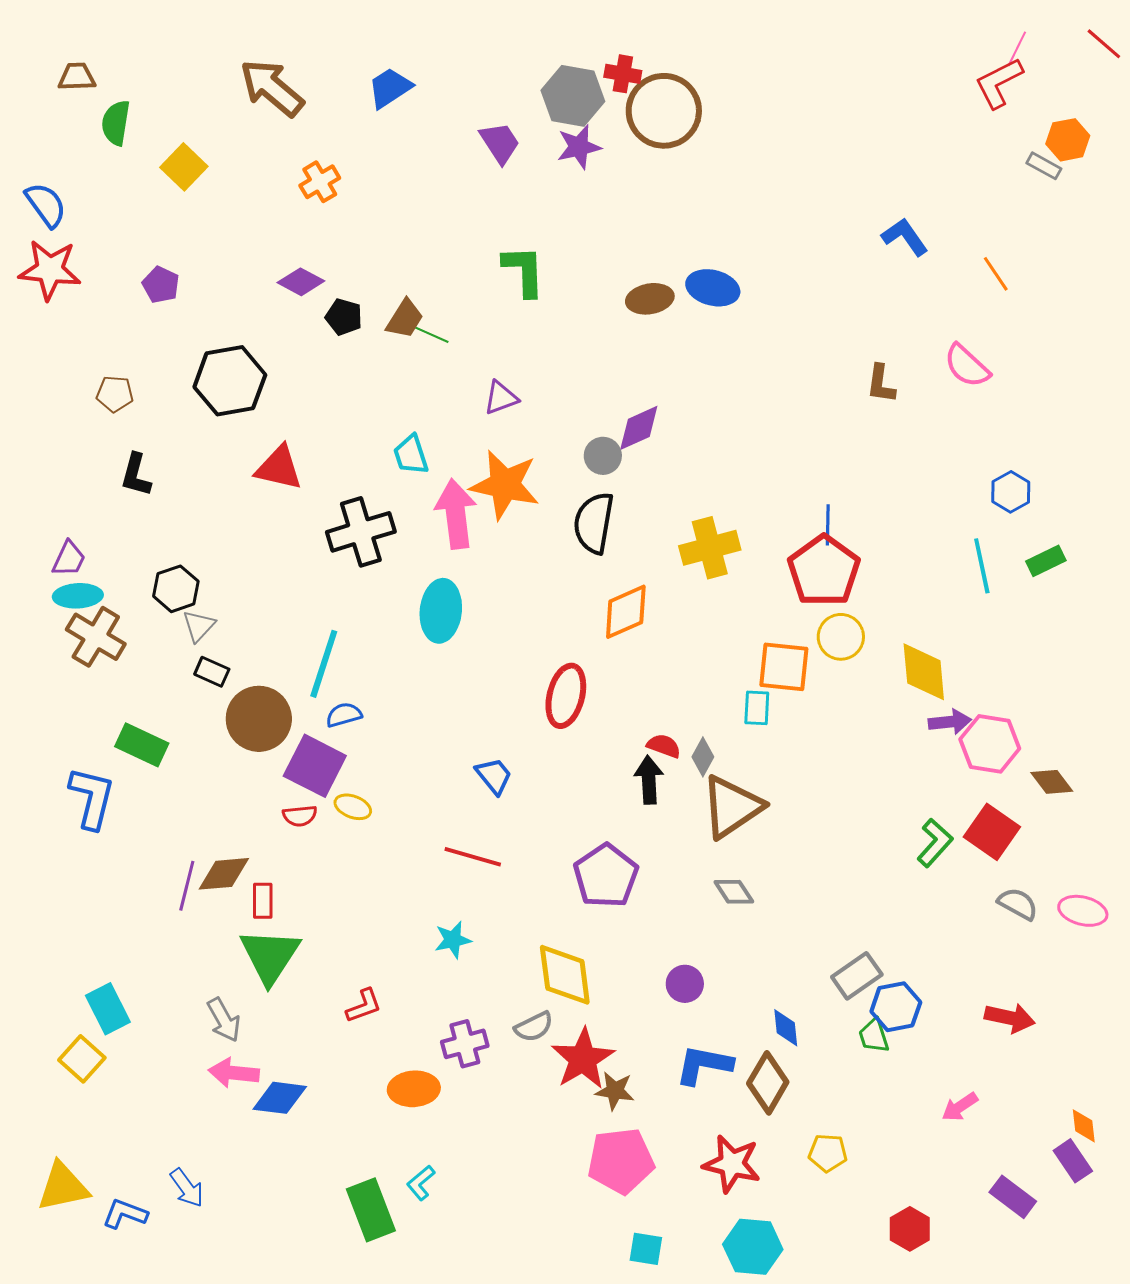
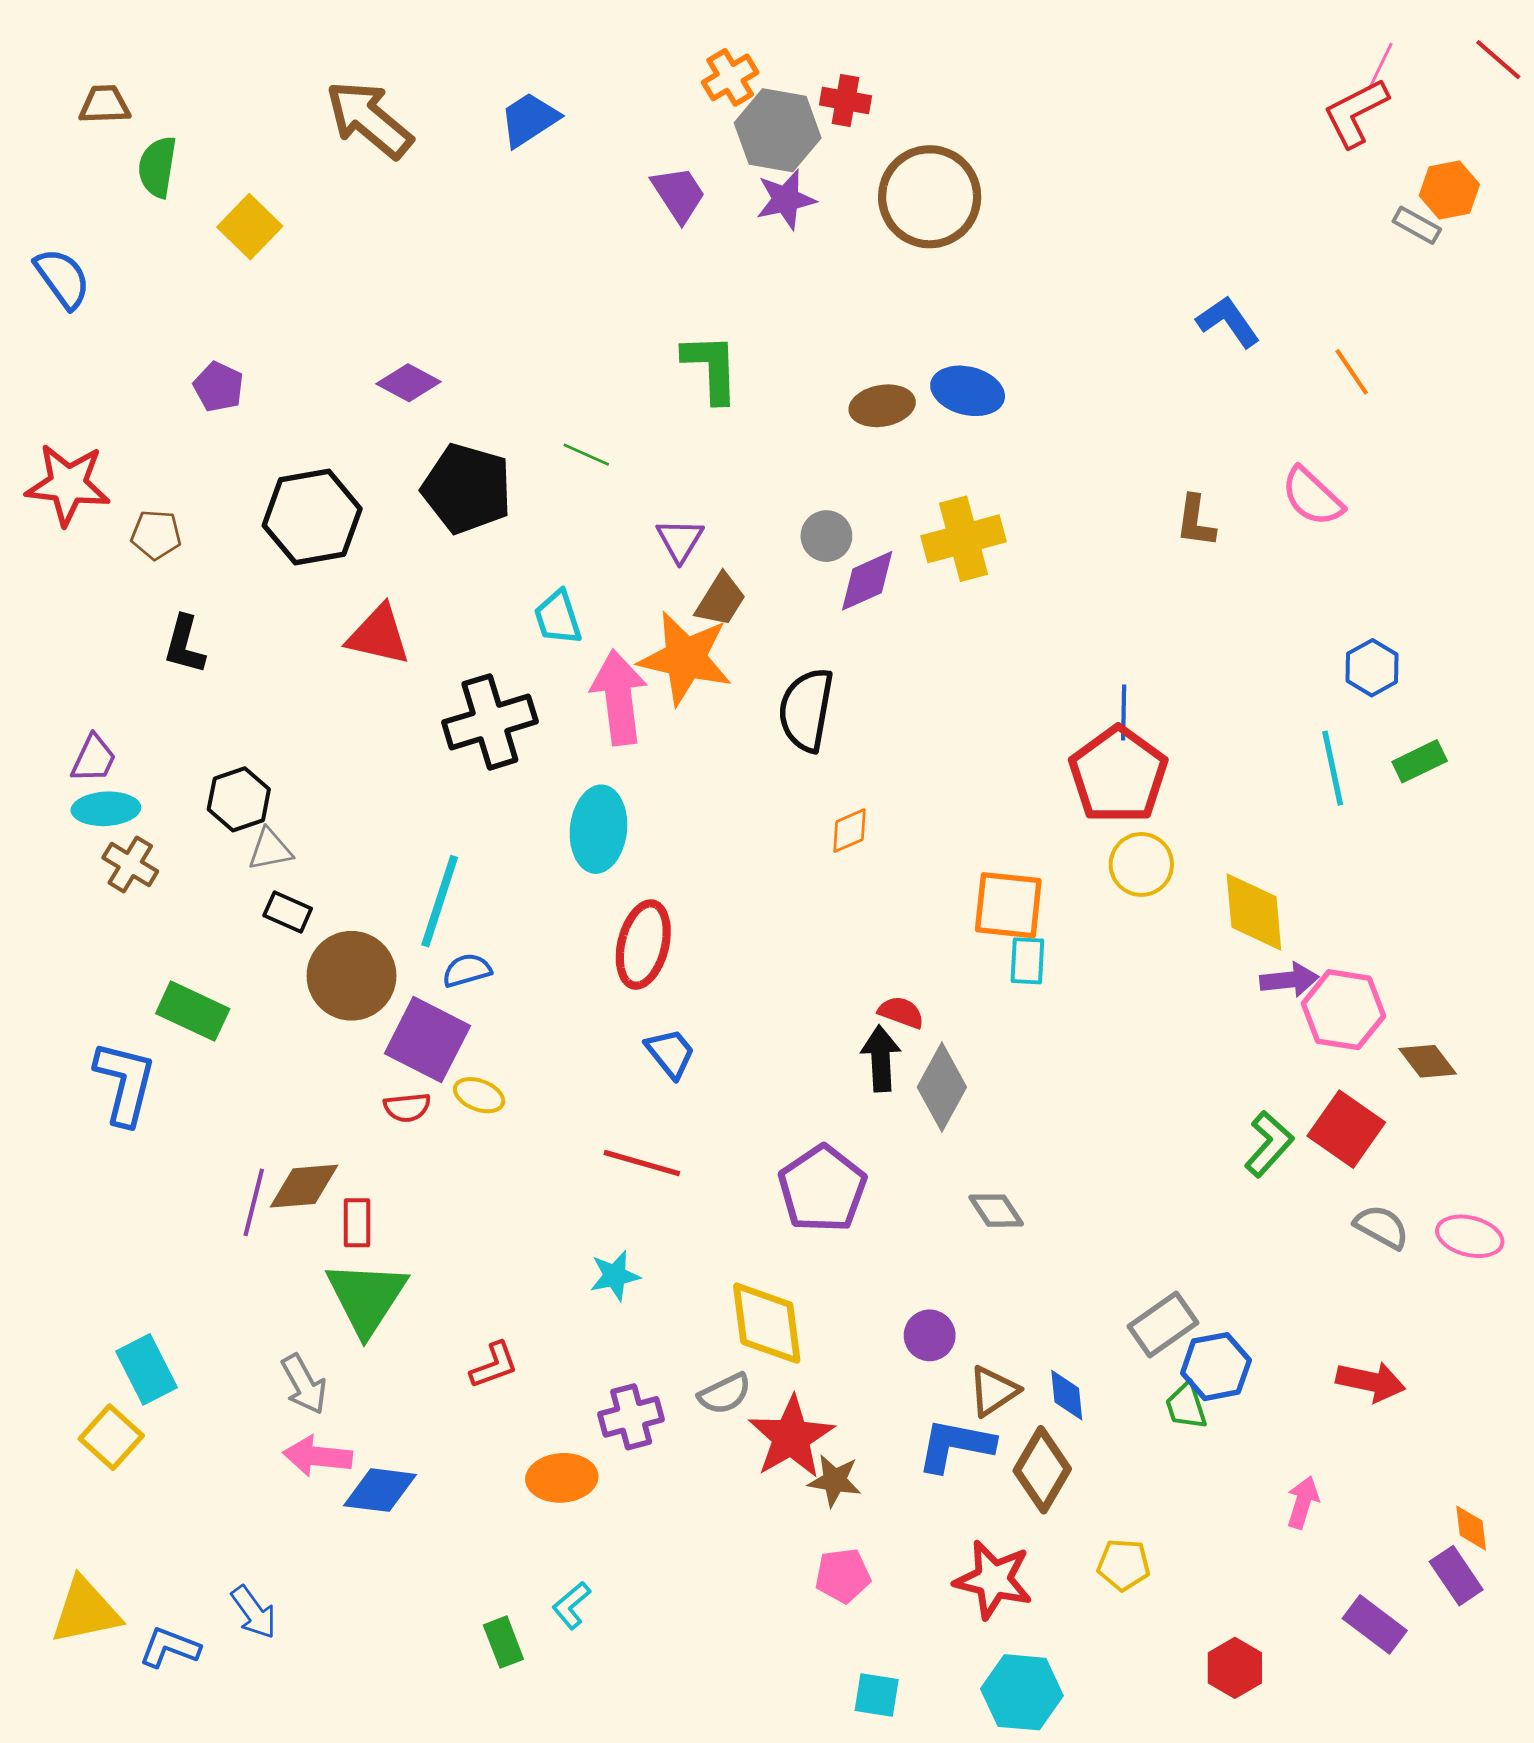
brown circle: (664, 111) -> (930, 197), moved
orange cross: (320, 182) -> (730, 77), moved
red star: (50, 270) -> (68, 484), moved
black pentagon: (344, 317) -> (467, 489), moved, size x1.8
brown trapezoid: (405, 319) -> (721, 600), moved
purple triangle: (501, 398) -> (680, 540), turned -39
gray circle: (603, 456) -> (826, 536), moved
yellow cross: (710, 548) -> (964, 539), moved
orange diamond: (626, 612) -> (850, 831), size x0.6
gray triangle: (199, 626) -> (270, 850), turned 36
brown cross: (96, 637) -> (130, 864), size x0.7
orange square: (784, 667) -> (1008, 905), moved
red ellipse: (566, 696) -> (643, 945), moved
gray diamond: (703, 757) -> (942, 1087), moved, size x1.6
brown triangle: (732, 807) -> (993, 1391), moved, size x0.6
pink arrow: (960, 1107) -> (1303, 1502), turned 141
pink pentagon: (621, 1161) -> (843, 1576), size x0.6
green rectangle: (371, 1210) -> (503, 1642), size x0.6

